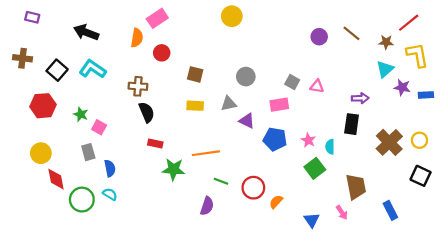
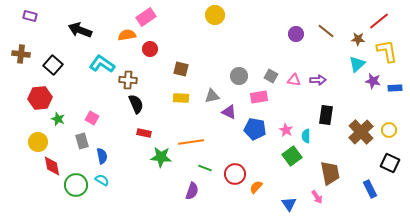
orange semicircle: (137, 38) -> (127, 35), turned -108
cyan L-shape: (93, 69) -> (102, 64), moved
gray circle: (246, 77) -> (239, 76), moved
purple arrow: (360, 98) -> (318, 80), moved
green star: (81, 114) -> (58, 119), moved
blue rectangle: (390, 210) -> (370, 189), moved

